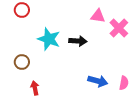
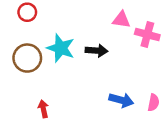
pink cross: (119, 28) -> (147, 34), turned -30
brown circle: (22, 62) -> (27, 58), moved, size x1.5

